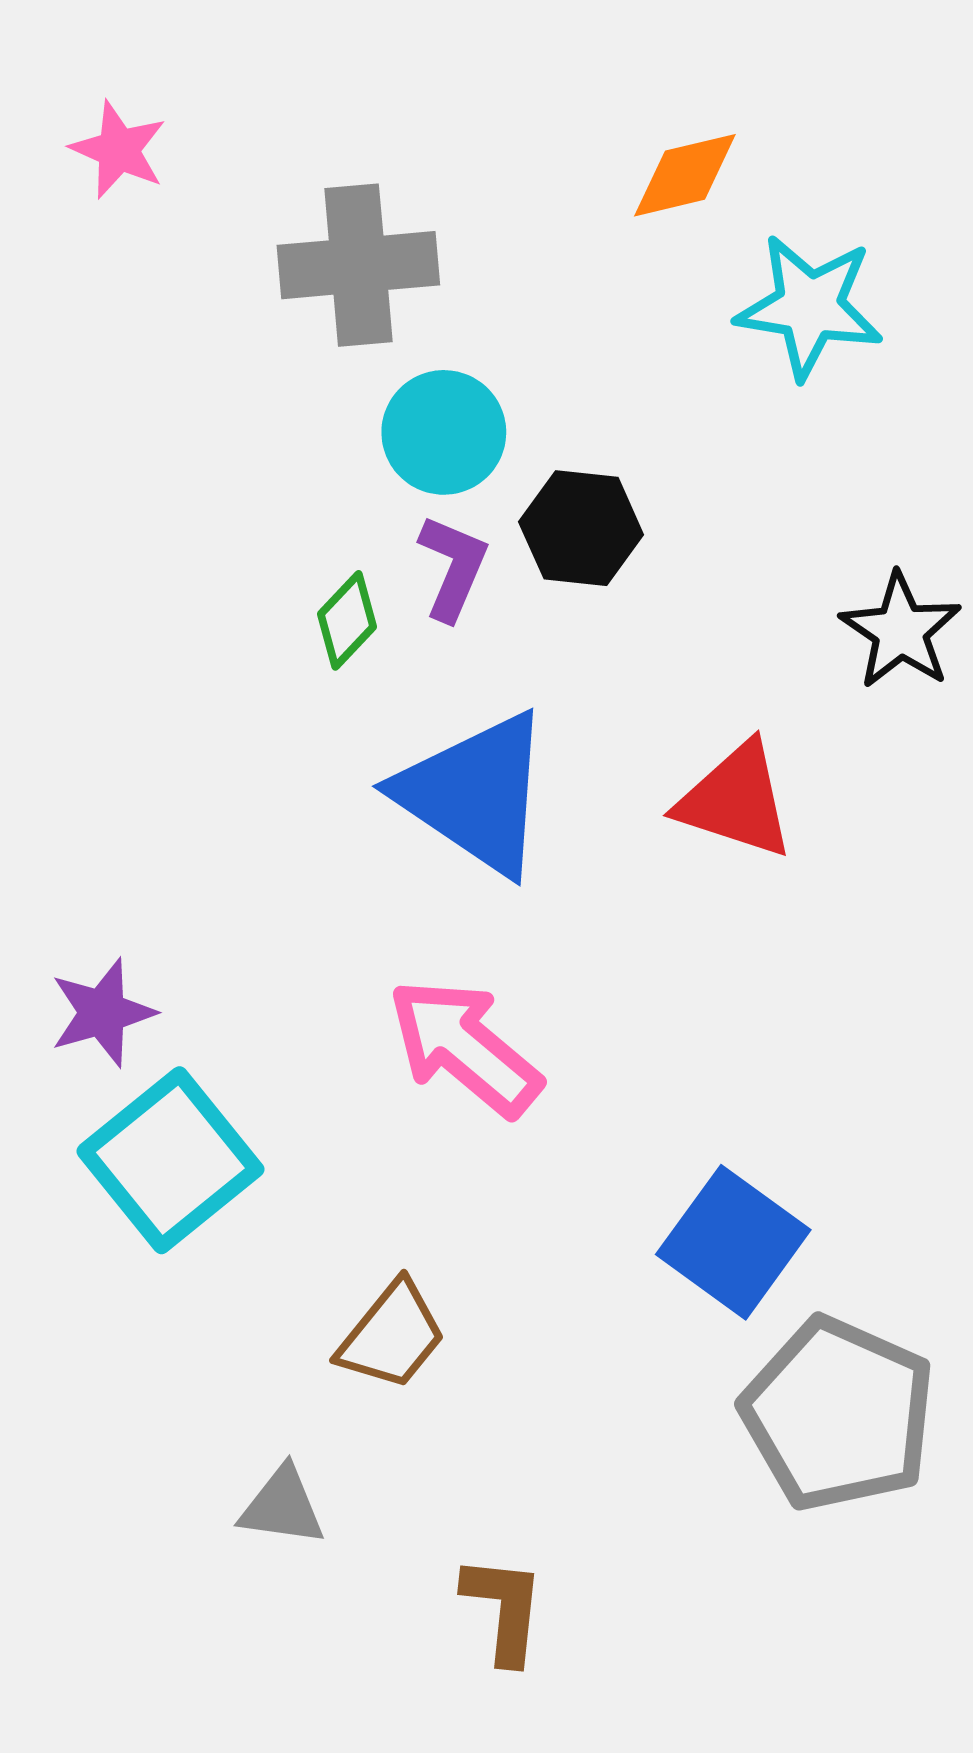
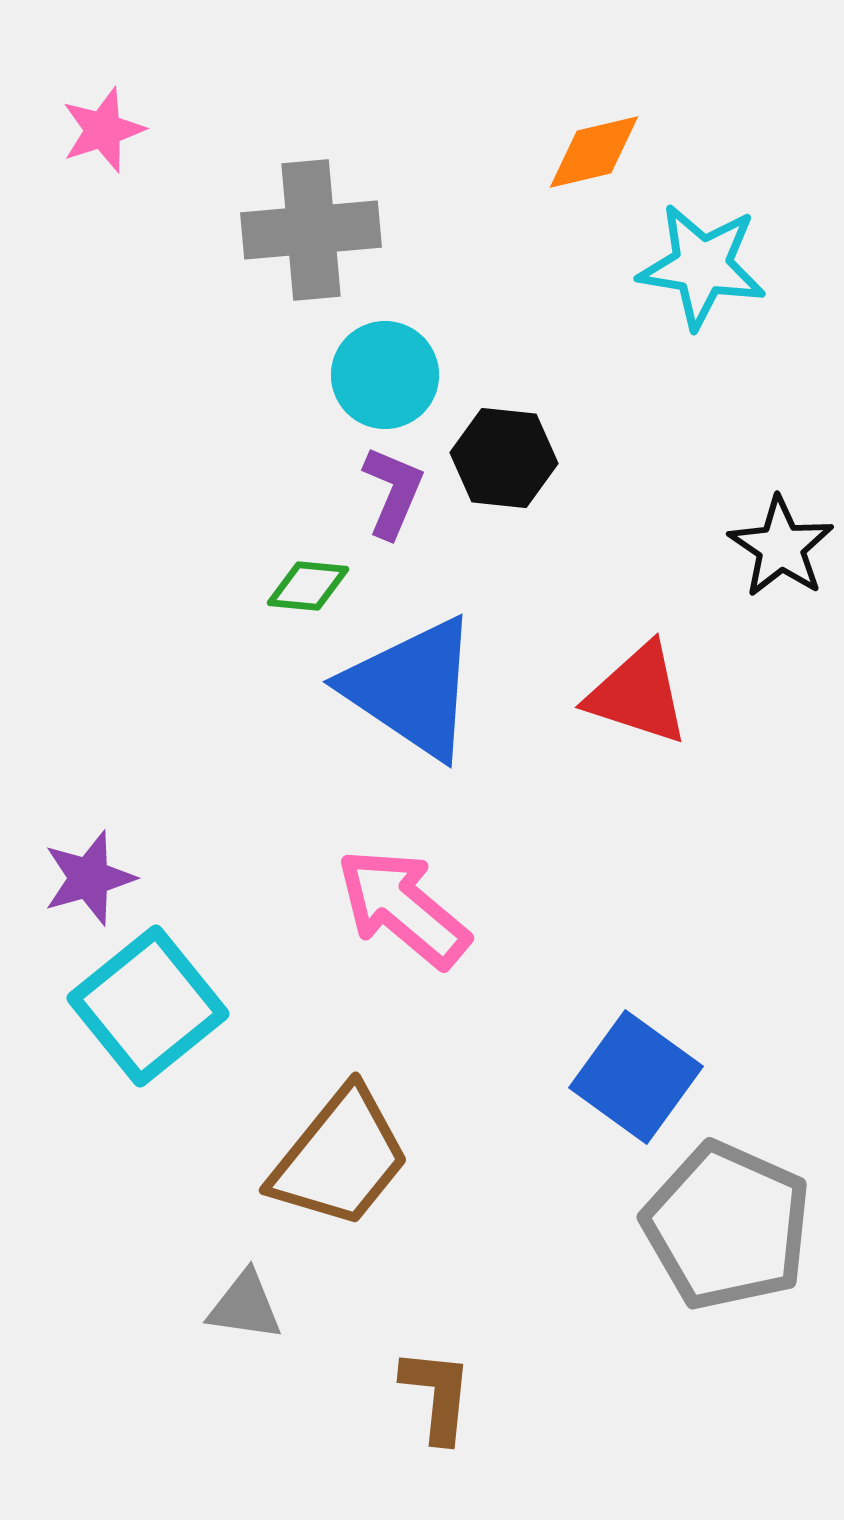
pink star: (119, 150) -> (103, 130), turned 30
green diamond: (347, 620) -> (308, 586), moved, turned 52
brown trapezoid: (392, 1336) -> (340, 1158), size x1.5

